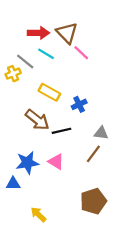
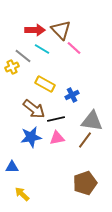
gray triangle: (101, 133) -> (92, 121), size x1.6
pink triangle: (56, 162) -> (57, 138), moved, turned -42
blue star: (27, 163) -> (31, 137), moved
yellow arrow: (38, 214) -> (22, 194), moved

